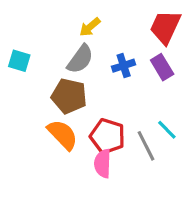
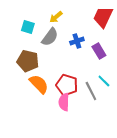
cyan square: (19, 61) -> (28, 27), moved
purple rectangle: (162, 67) -> (99, 51), moved
brown pentagon: (69, 96) -> (28, 61), moved

